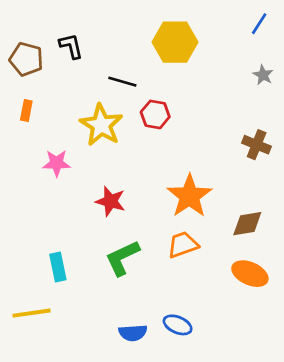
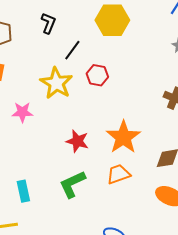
black L-shape: (71, 46) -> (48, 23), moved, turned 35
black line: (122, 82) -> (72, 50), turned -70
red star: (110, 201) -> (77, 141), moved

